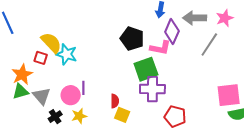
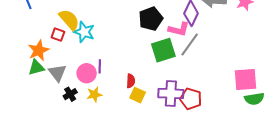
black pentagon: (132, 39) -> (151, 19), turned 30
gray line: (209, 45) -> (190, 44), moved
purple cross: (152, 89) -> (171, 94), moved

